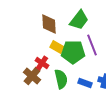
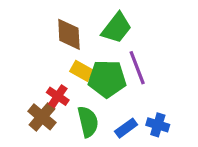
blue rectangle: (85, 83) -> (126, 128), turned -56

